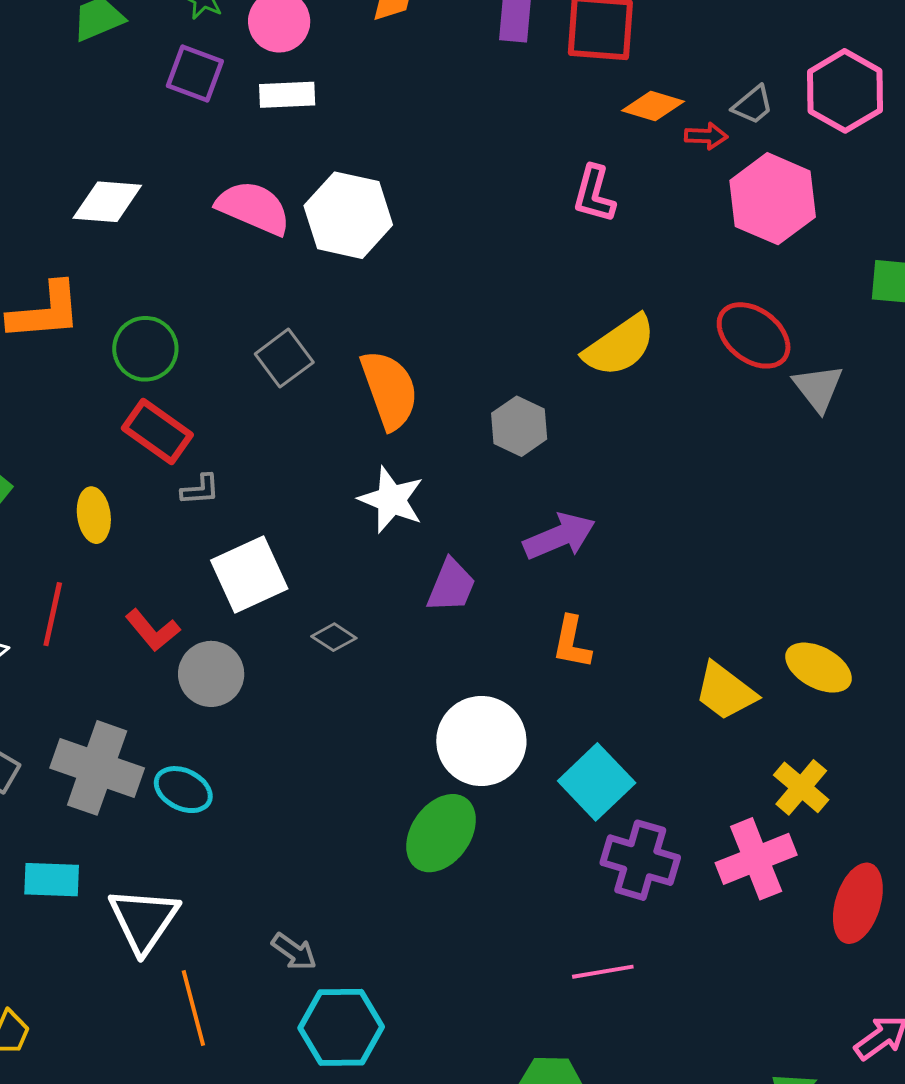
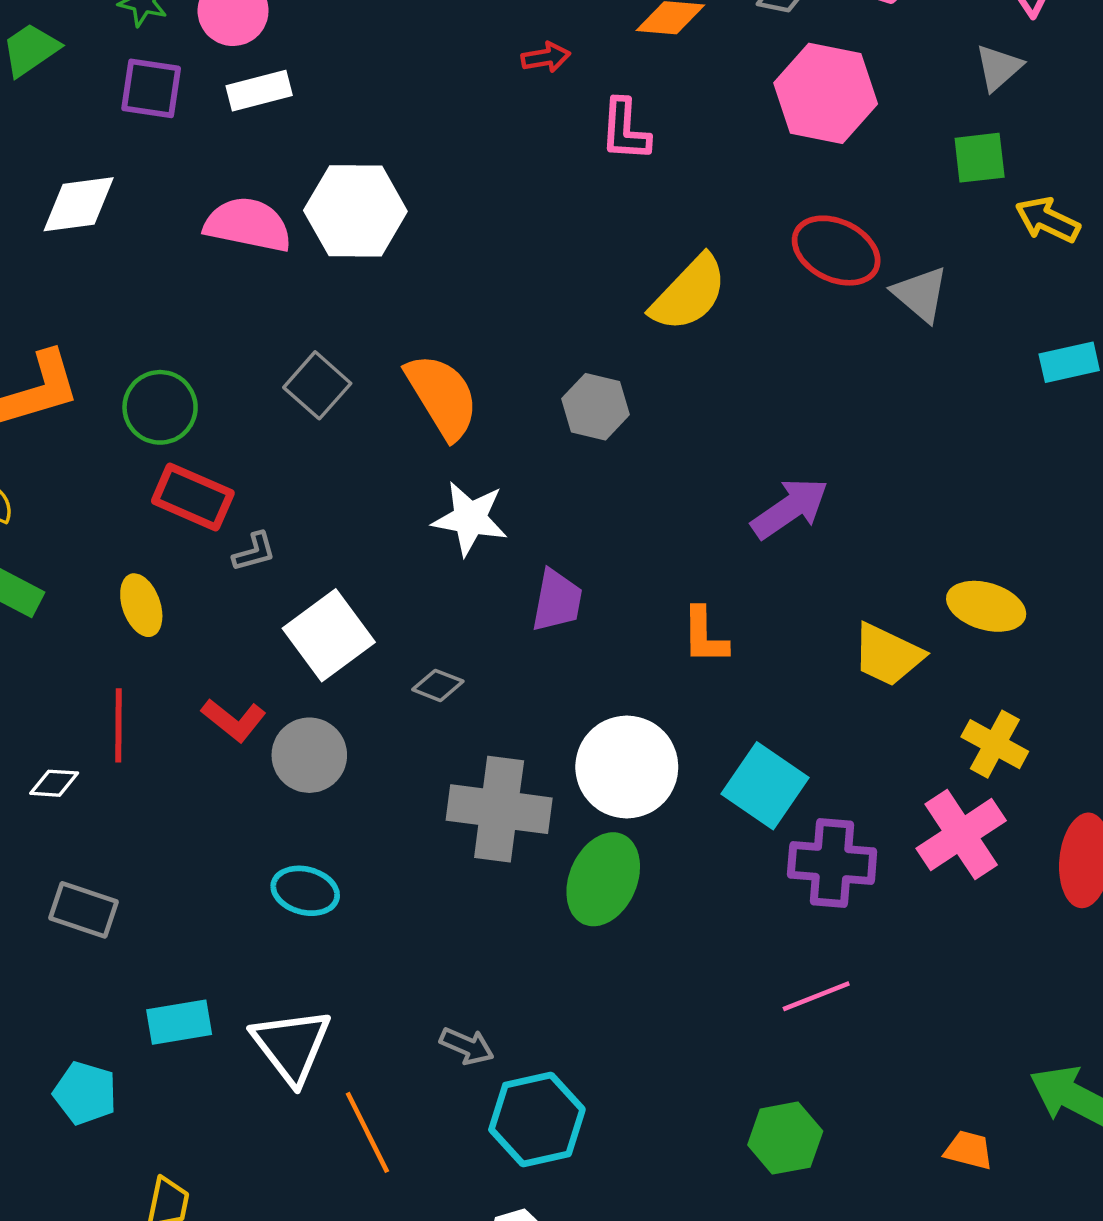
red arrow: (706, 136) -> (546, 57), moved
white diamond: (107, 202) -> (79, 204), moved
purple arrow: (559, 536) -> (790, 508), moved
gray cross: (97, 768) -> (499, 809), moved

